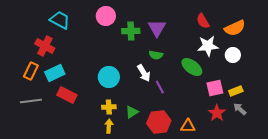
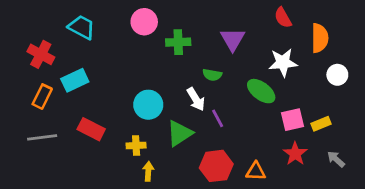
red semicircle: (203, 21) -> (283, 18), moved
purple triangle: (157, 28) -> (233, 39), moved
orange semicircle: (235, 28) -> (320, 38), turned -65
red cross: (45, 46) -> (41, 54), moved
white circle: (233, 55) -> (337, 75), moved
cyan rectangle: (55, 73) -> (75, 80), moved
yellow cross: (109, 107) -> (136, 146), moved
gray arrow: (240, 109) -> (336, 159), moved
green triangle: (132, 112) -> (180, 133), moved, size x1.5

